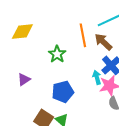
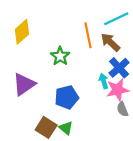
yellow diamond: (22, 32) -> (22, 32), turned -35
purple triangle: (24, 80) -> (24, 84), size x1.6

